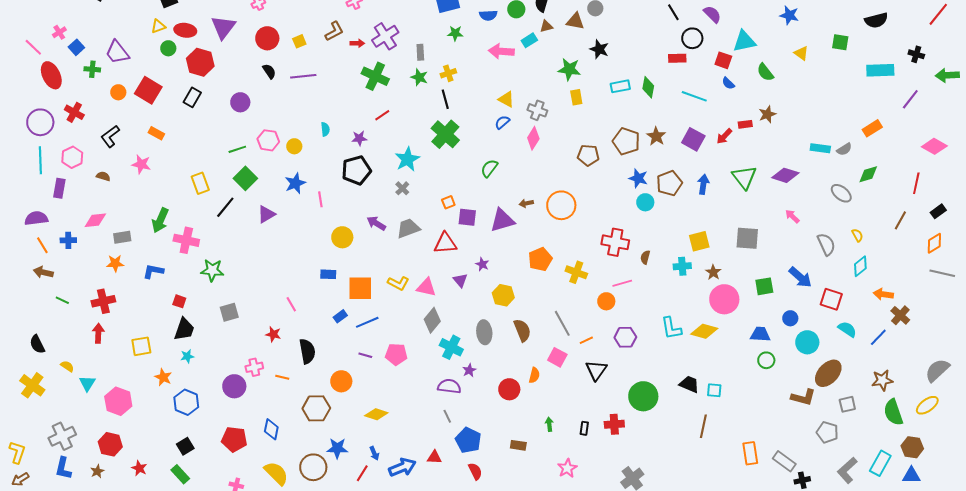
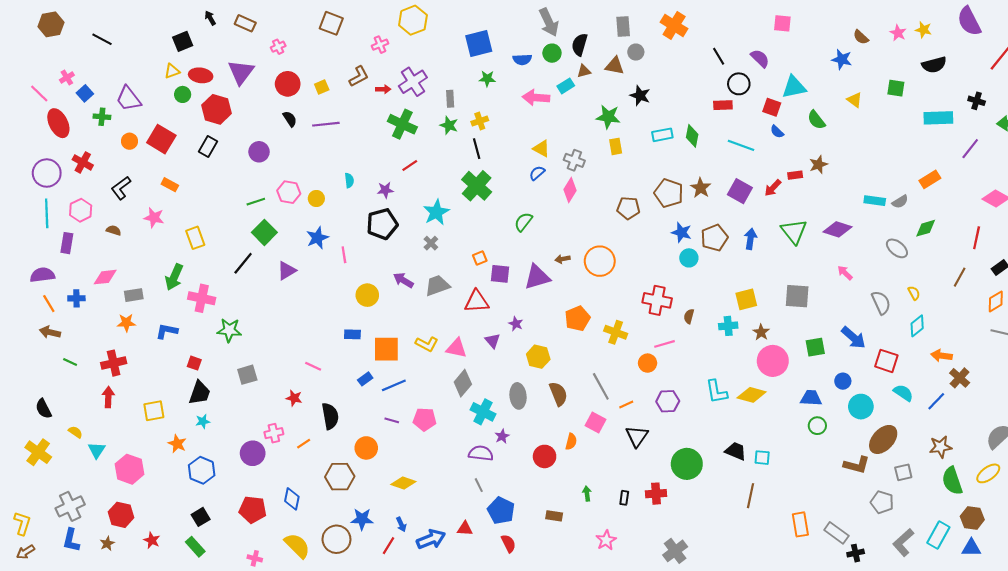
yellow rectangle: (200, 183) -> (195, 238), moved
pink line: (291, 304) -> (313, 366), turned -35
orange line: (282, 377) -> (304, 444), turned -48

